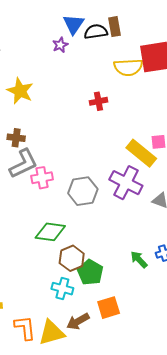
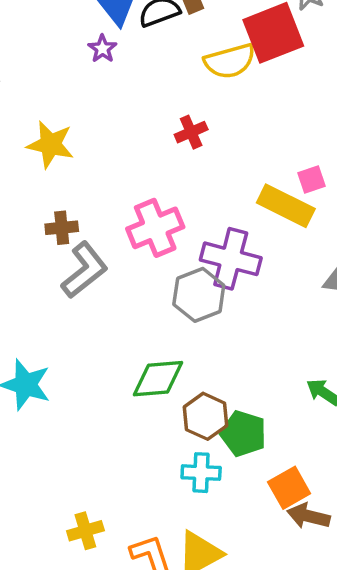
pink cross: (42, 178) -> (155, 228), moved, size x1.4
purple cross: (126, 183) -> (231, 259), moved
brown arrow: (78, 321) -> (309, 516), moved, turned 55

